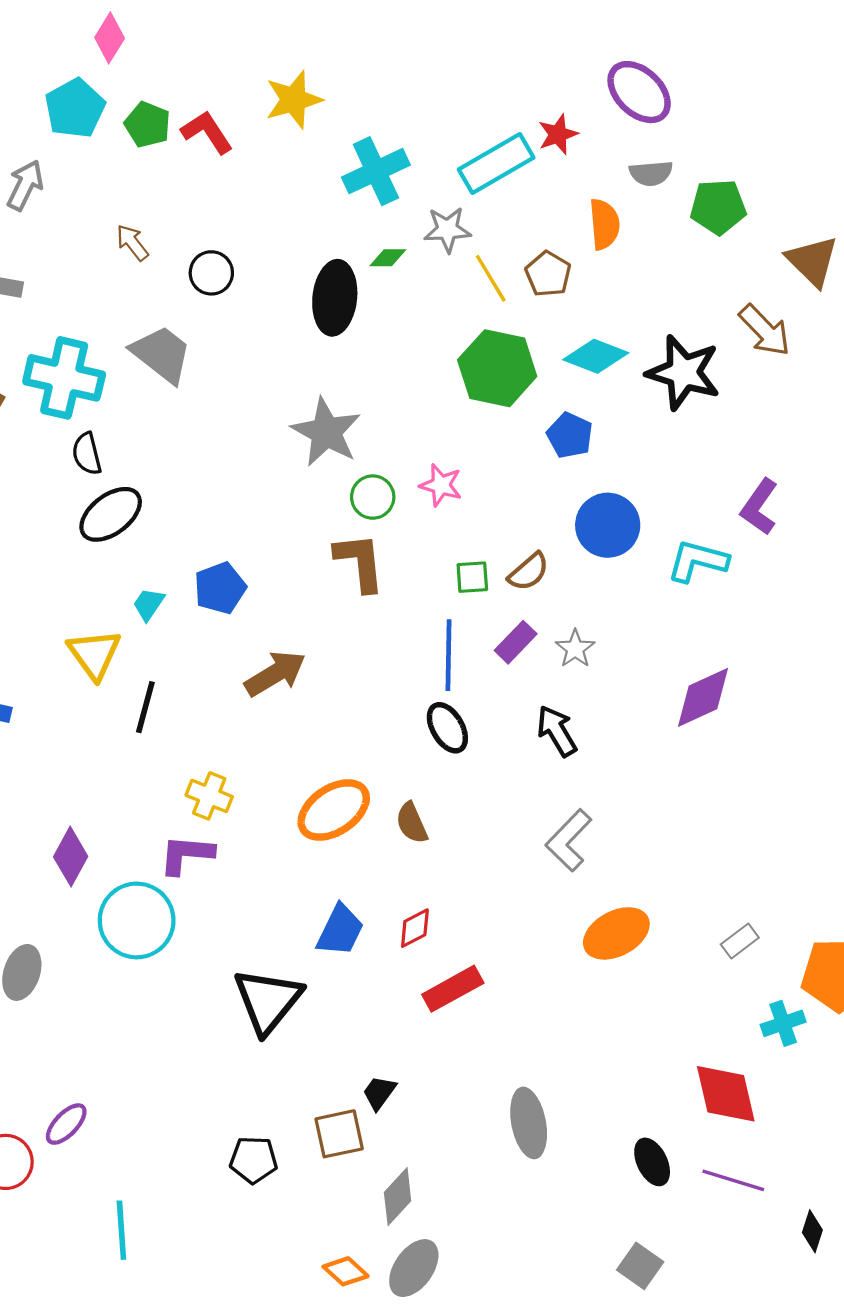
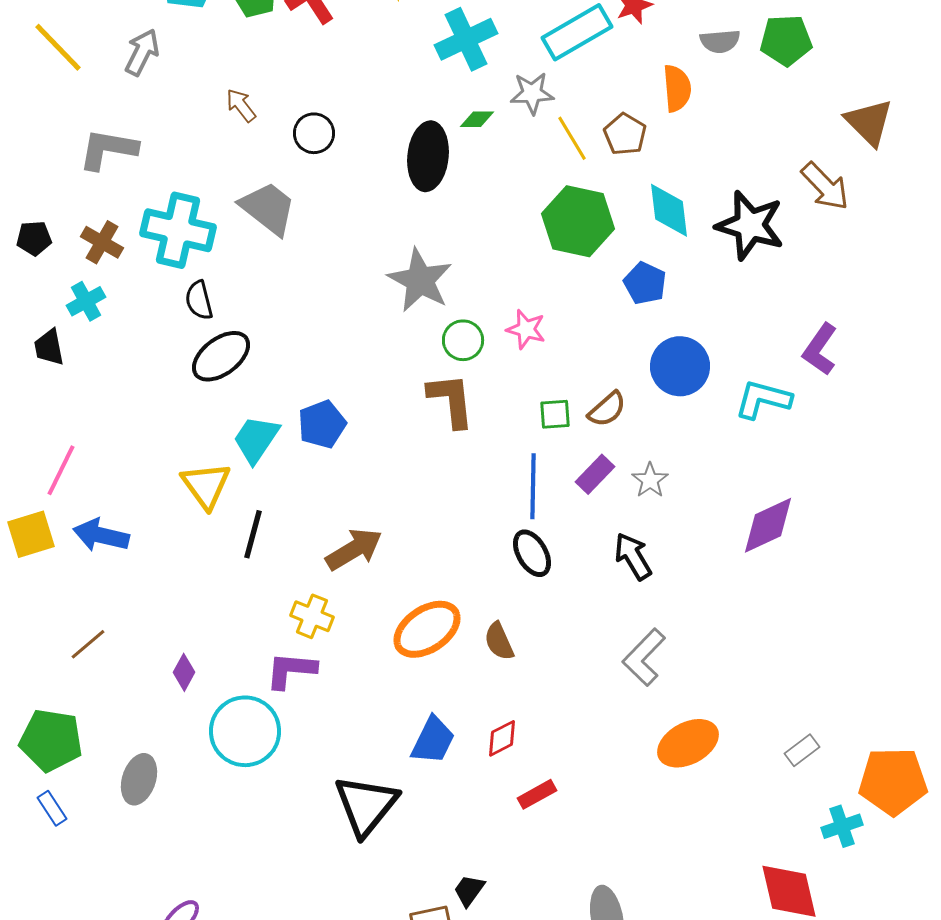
green pentagon: (718, 207) -> (786, 40), moved
cyan diamond: (596, 356) -> (669, 210), turned 62
cyan trapezoid: (149, 604) -> (256, 439), size x1.6
brown arrow: (275, 674) -> (354, 549), moved
purple diamond: (71, 857) -> (184, 672), size x0.7
red rectangle: (453, 989) -> (537, 794), size x0.7

